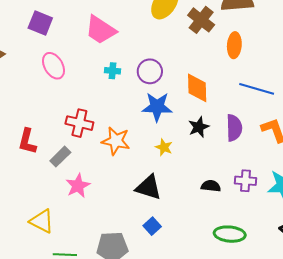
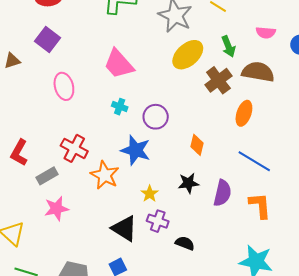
purple square: (40, 23) -> (47, 40), moved
orange diamond: (197, 88) -> (197, 145), size x0.7
blue star: (157, 107) -> (136, 150), moved
purple cross: (245, 181) -> (158, 221), moved

